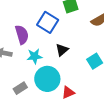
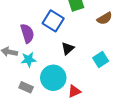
cyan star: (35, 56) -> (29, 60), moved
gray rectangle: (20, 88) -> (26, 87), turned 56

